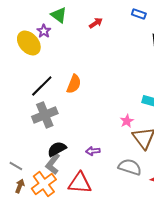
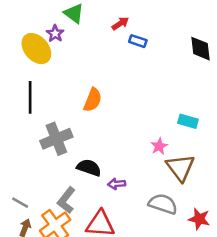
blue rectangle: (139, 14) -> (138, 41), moved
black line: (42, 86) -> (30, 97), moved, turned -45
black semicircle: (57, 149) -> (89, 168), moved, turned 48

